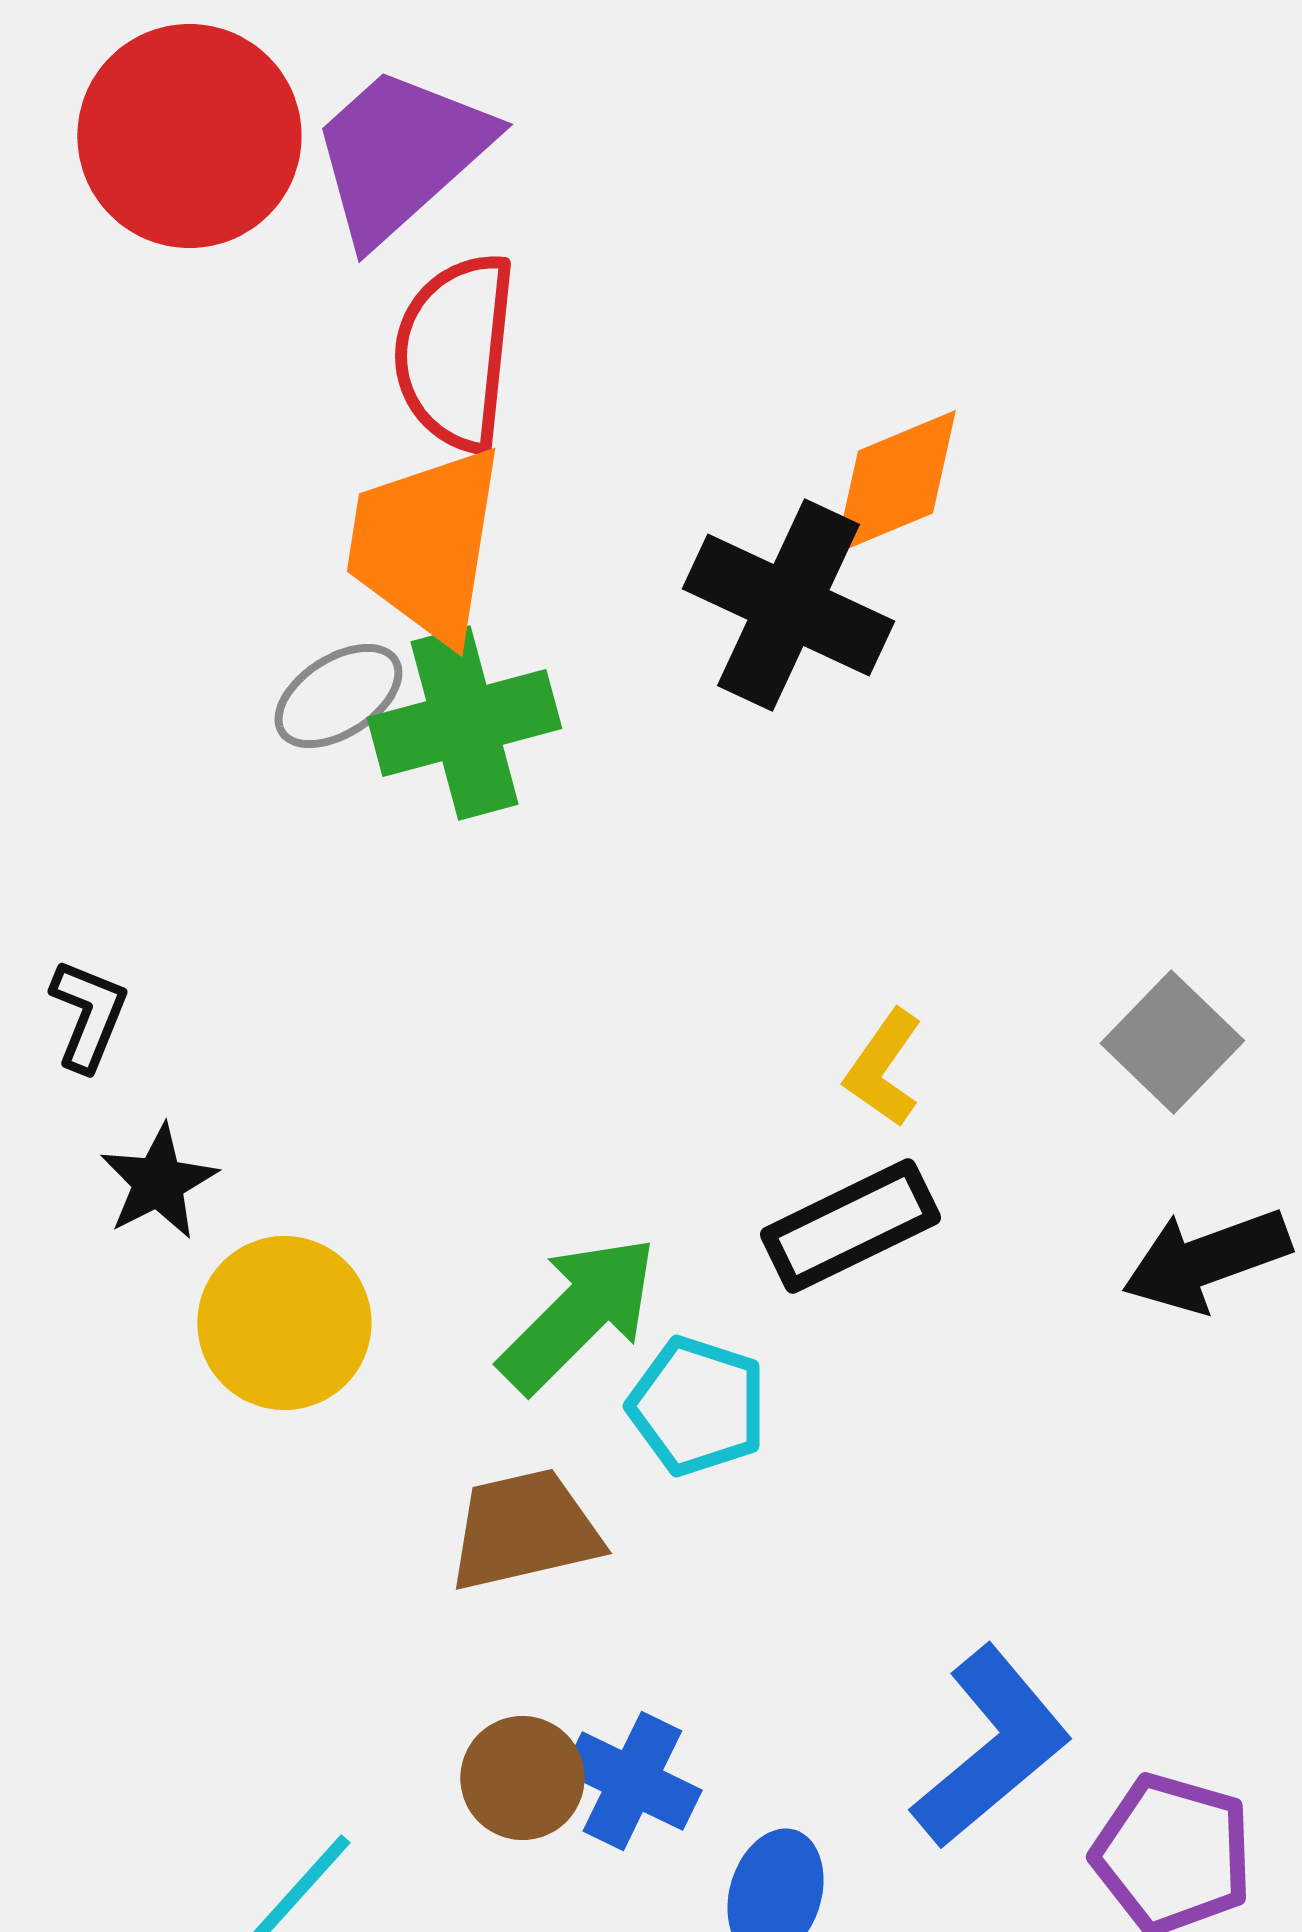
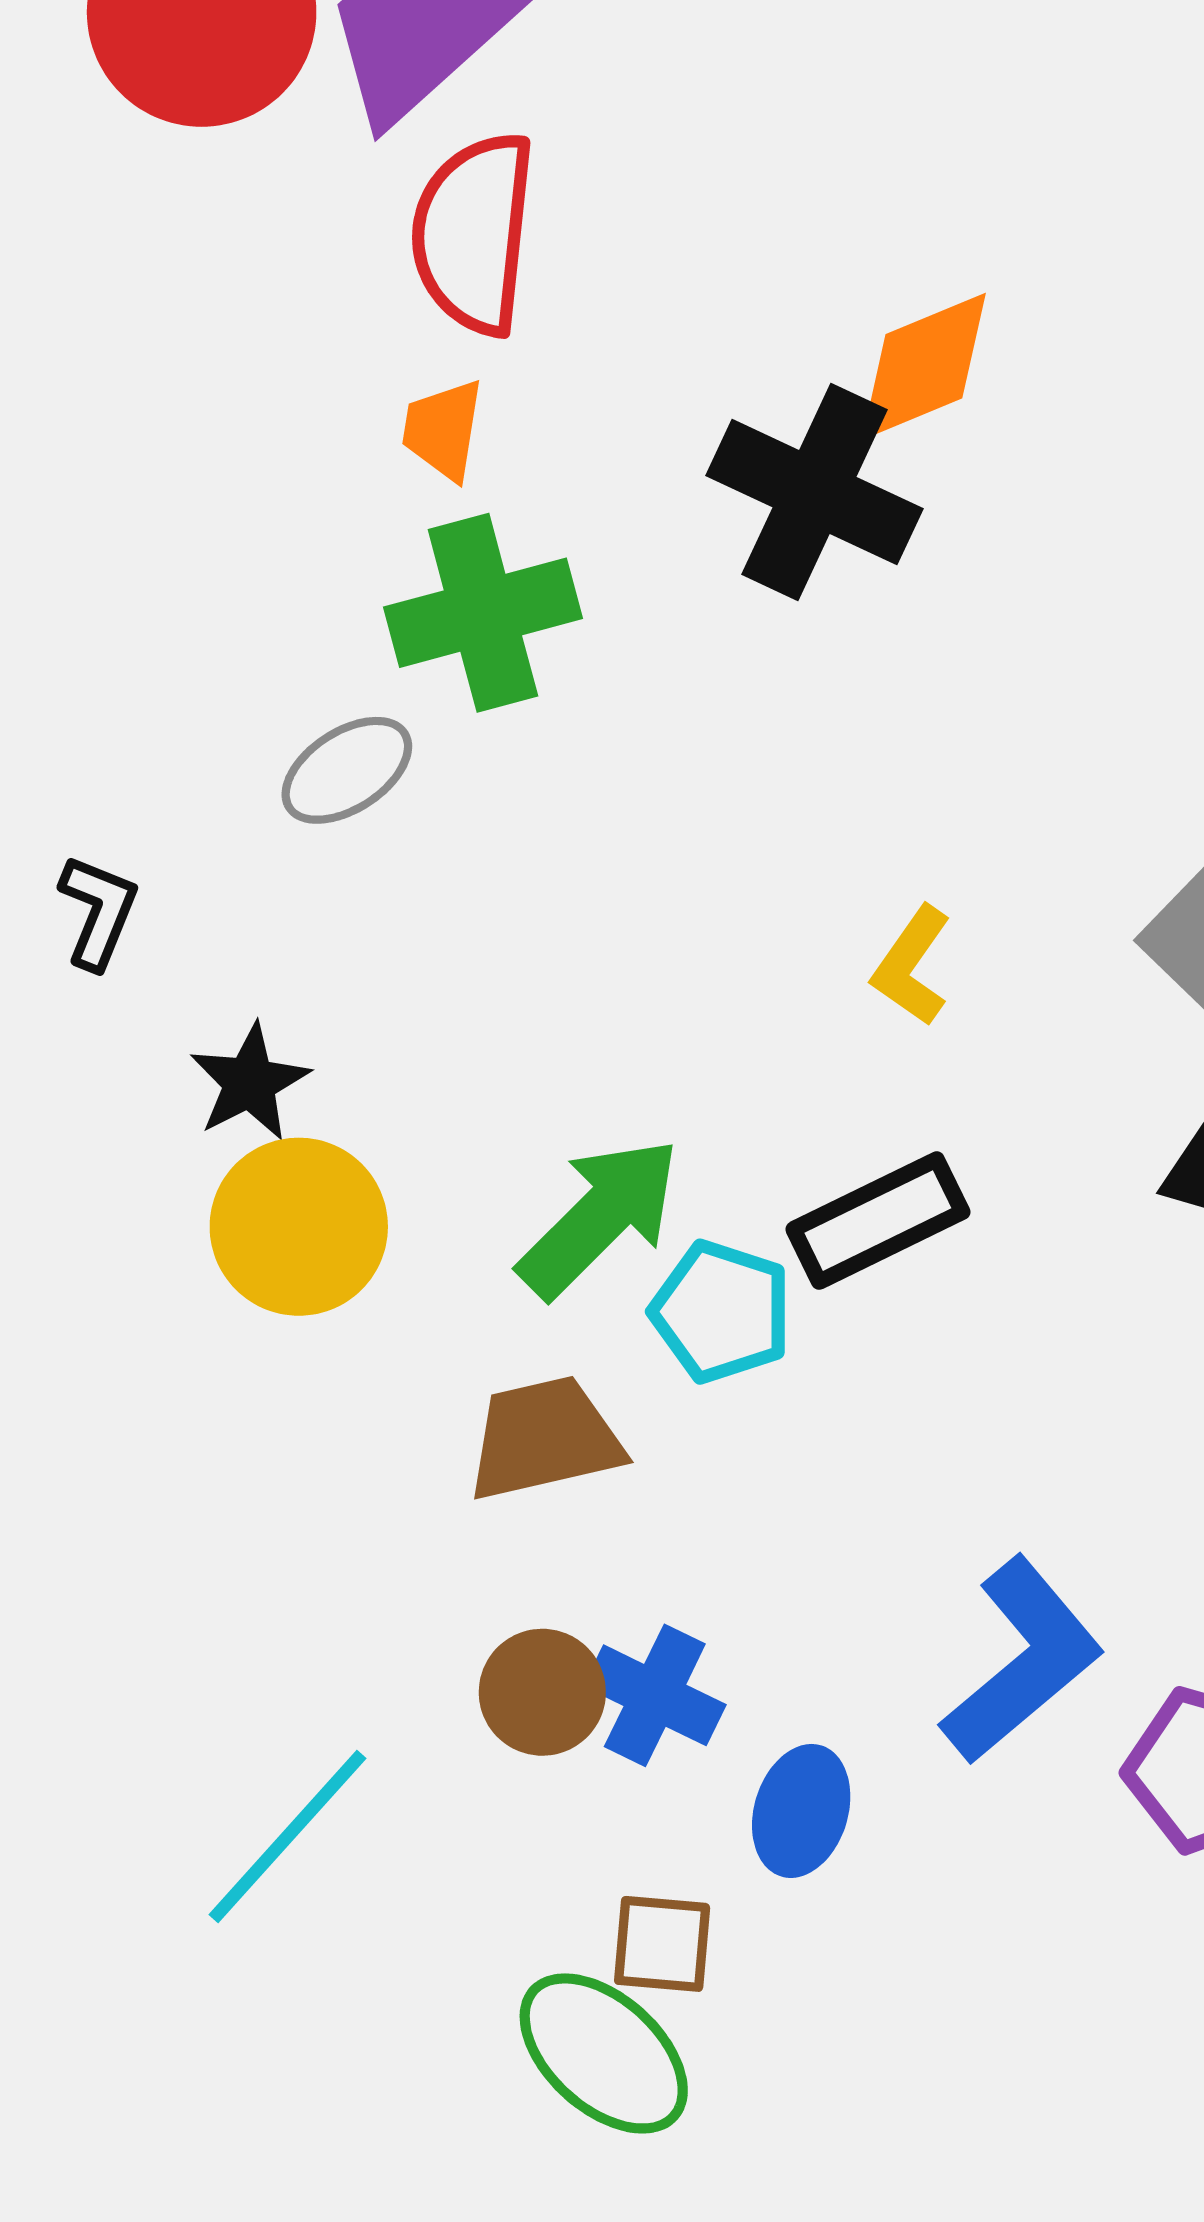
orange trapezoid: (425, 544) -> (443, 430), size x0.5
gray ellipse: (338, 696) -> (347, 770), moved
black star: (158, 1182) -> (250, 1082), moved
black rectangle: (850, 1226) -> (878, 1221), moved

